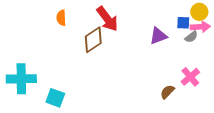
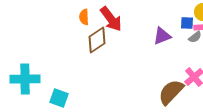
orange semicircle: (61, 18) -> (84, 17), moved
brown semicircle: (167, 92) -> (171, 92), size x1.8

